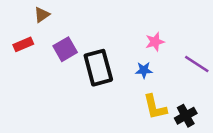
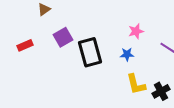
red rectangle: (23, 44) -> (25, 45), moved

